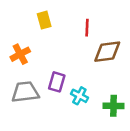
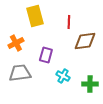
yellow rectangle: (44, 20) -> (35, 16), size x1.5
purple rectangle: (57, 82) -> (46, 55), moved

